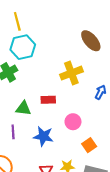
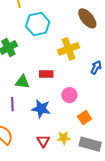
cyan hexagon: (23, 47) -> (38, 24), moved

